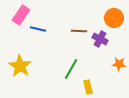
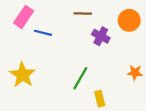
brown line: (79, 31) -> (83, 14), moved
purple cross: (100, 39) -> (101, 36), moved

